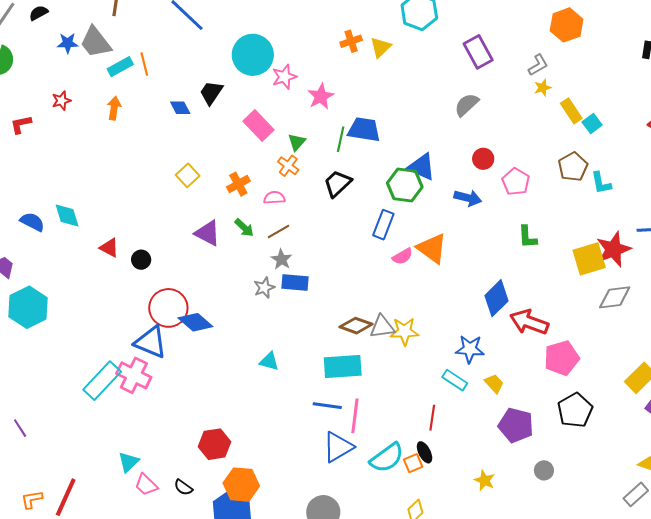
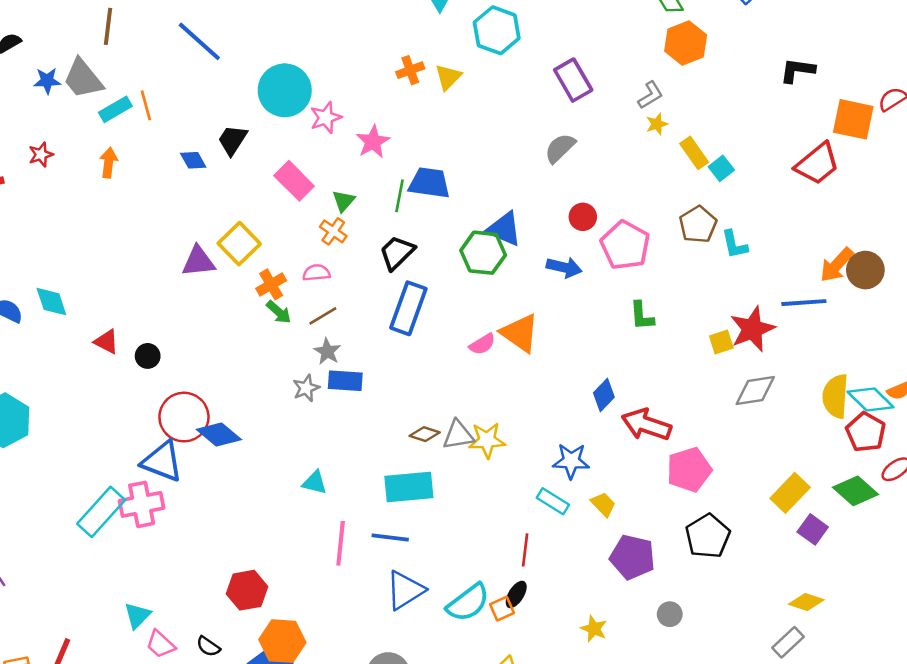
yellow square: (188, 175) -> (239, 244), moved, size x1.4
pink pentagon: (516, 182) -> (625, 245), size x1.4
orange cross: (238, 184) -> (271, 284), moved
blue rectangle: (383, 225) -> (408, 308), moved, size x1.4
purple triangle: (208, 233) -> (198, 261), moved, turned -32
yellow square: (589, 259) -> (721, 342), size x0.6
blue diamond: (496, 298) -> (604, 395), size x0.7
brown diamond: (356, 326) -> (425, 434), size x0.7
pink cross: (134, 375) -> (142, 504), turned -36
pink line: (355, 416) -> (341, 543), moved
black ellipse: (425, 452) -> (516, 594), turned 60

